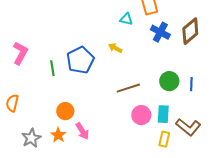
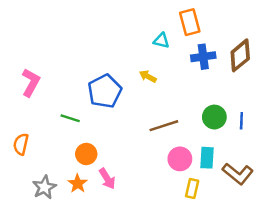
blue cross: (160, 32) -> (203, 57), turned -36
green line: (52, 68) -> (70, 118), moved, turned -63
yellow rectangle: (164, 139) -> (192, 188), moved

